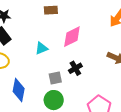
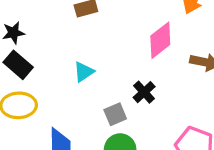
pink diamond: (72, 37) -> (160, 40), moved

